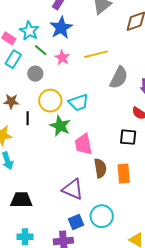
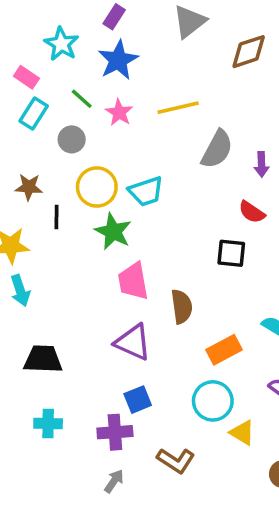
cyan star: (29, 31) -> (61, 44), moved
pink trapezoid: (84, 144) -> (133, 281), moved
orange rectangle: (124, 174) -> (224, 350), moved, turned 66
cyan circle: (102, 216) -> (213, 401), moved

